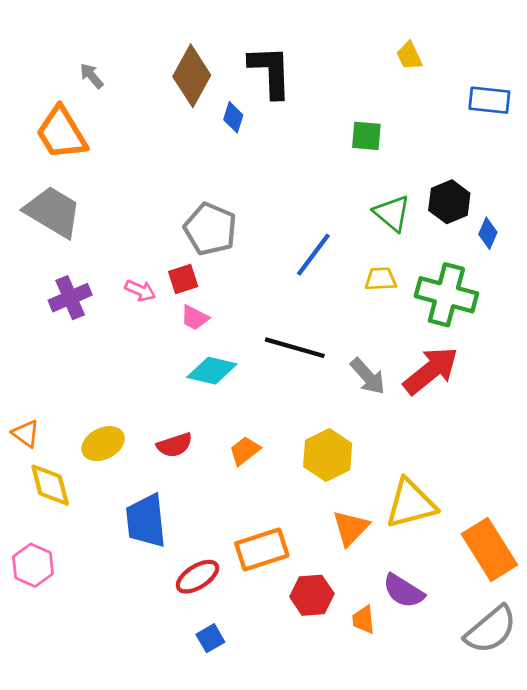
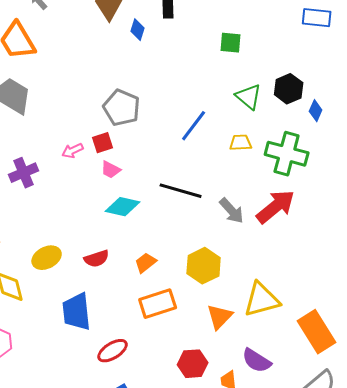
pink arrow: (140, 290) -> (73, 151), turned 130
purple cross: (70, 298) -> (24, 173), moved
orange rectangle: (262, 549) -> (158, 304), moved

